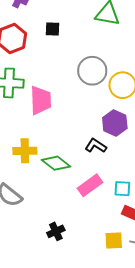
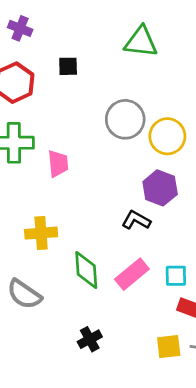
pink trapezoid: (41, 100) -> (58, 164), size x0.7
green diamond: (56, 163) -> (86, 270), moved, turned 52

